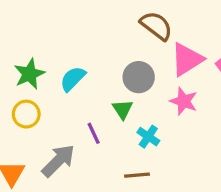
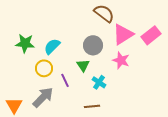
green star: (29, 74) -> (25, 43), turned 30
yellow circle: (26, 114) -> (44, 68), moved

